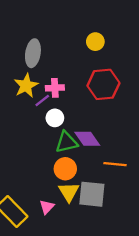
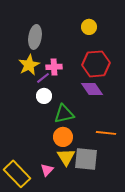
white circle: (55, 118) -> (44, 96), moved
purple diamond: (87, 139) -> (92, 89), moved

